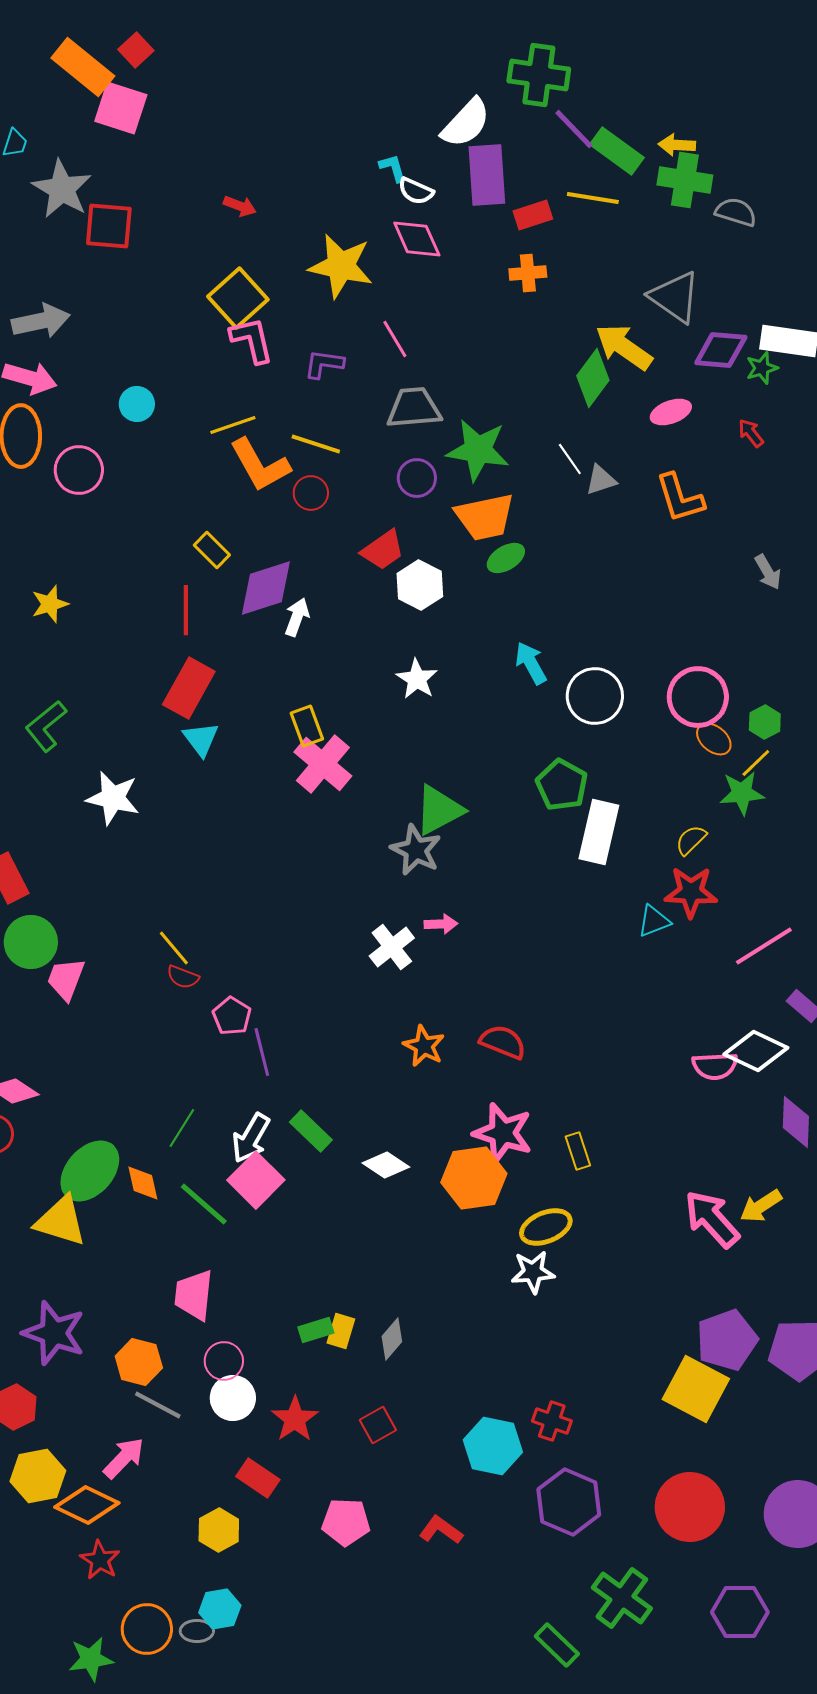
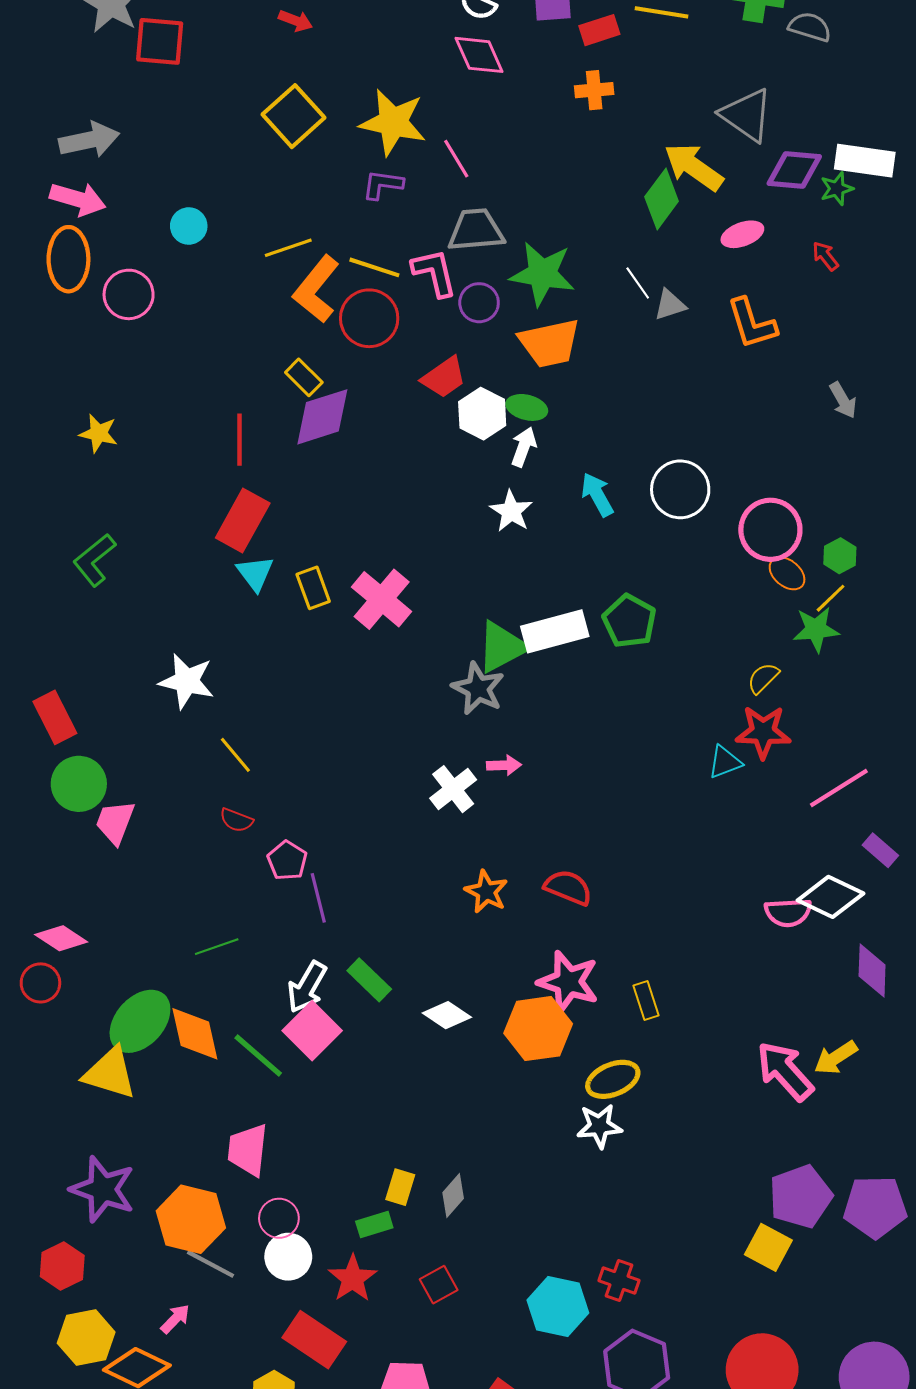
yellow star: (341, 266) -> (393, 122), moved
pink L-shape: (252, 340) -> (434, 273), moved
orange L-shape: (260, 465) -> (316, 289), turned 68
red circle: (311, 493) -> (369, 318), size x1.6
yellow rectangle: (212, 550) -> (304, 377), moved
green ellipse: (506, 558) -> (527, 407), moved, turned 45
yellow star: (50, 604) -> (99, 433), turned 30
white arrow: (297, 617) -> (524, 447), moved
white star: (417, 679) -> (511, 511), moved
white circle: (595, 696) -> (680, 489), moved
yellow rectangle: (307, 726) -> (313, 588), moved
white star: (113, 798) -> (187, 681), moved
white rectangle: (599, 832) -> (555, 631), moved, turned 62
yellow line: (174, 948) -> (235, 755), moved
green line: (182, 1128) -> (217, 947), moved, turned 39
orange diamond: (143, 1183) -> (195, 1034), size x1.5
green rectangle: (316, 1330) -> (374, 1225), moved
orange hexagon: (139, 1362) -> (191, 1219), size x1.4
yellow square: (696, 1389) -> (768, 1247), size x0.7
pink arrow: (124, 1458) -> (175, 1319), size x0.7
red rectangle: (258, 1478) -> (314, 1340), size x1.4

